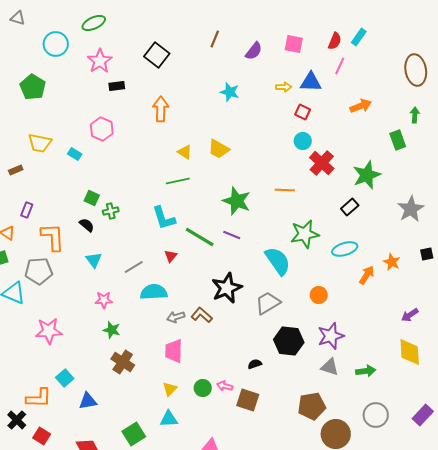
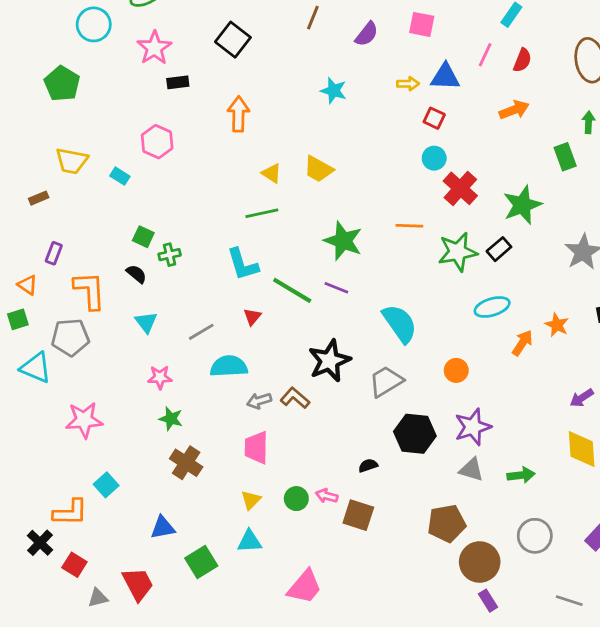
red semicircle: (335, 41) -> (522, 60), moved
green star: (305, 234) -> (458, 252), moved
blue triangle: (88, 401) -> (163, 528), moved

